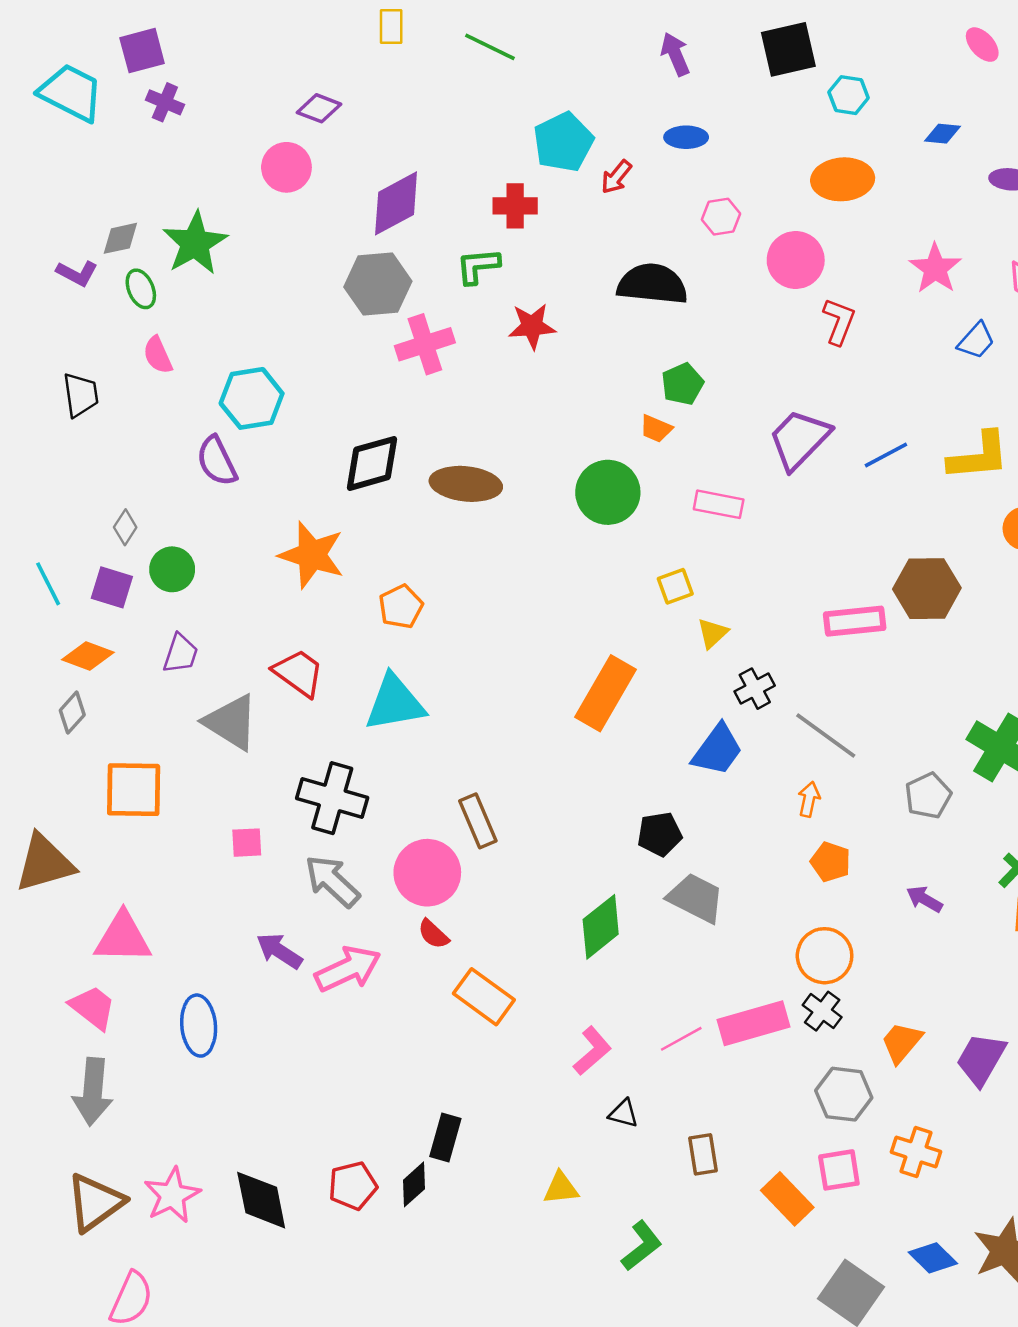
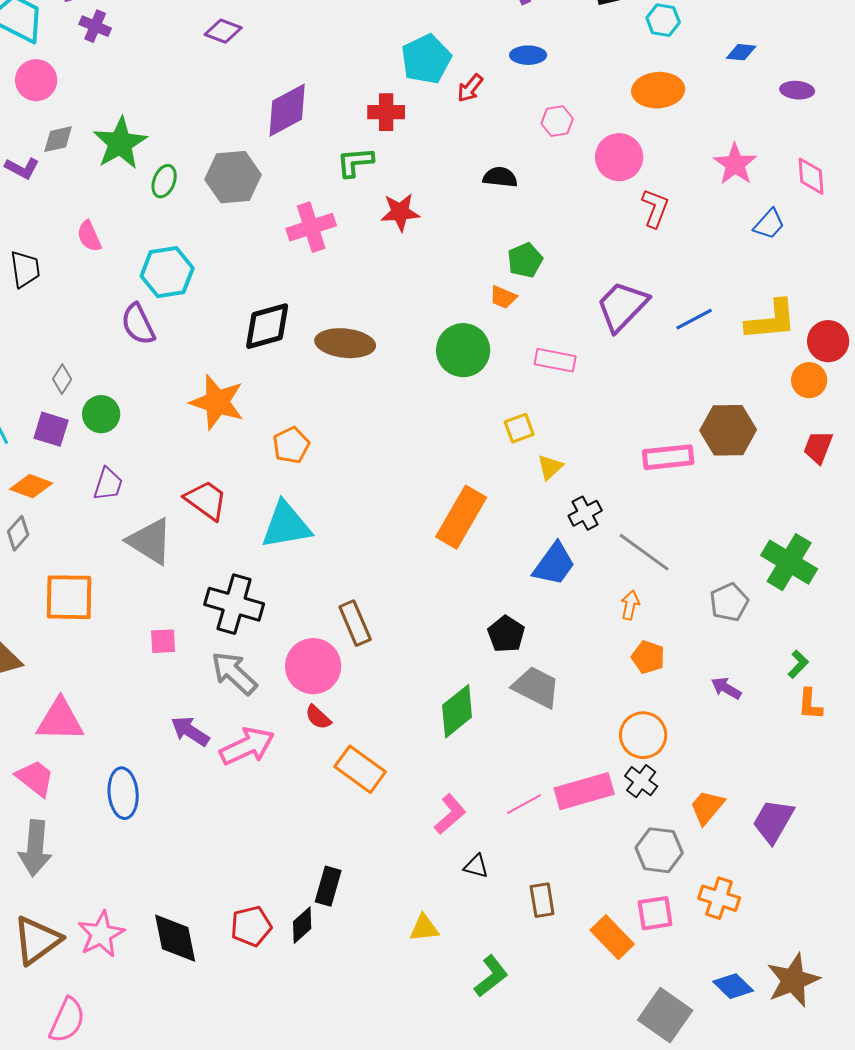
pink circle: (286, 167) -> (36, 80), moved
gray hexagon: (378, 284) -> (233, 177), moved
black semicircle: (652, 284) -> (500, 177), size x0.6
green ellipse: (141, 289) -> (164, 181), moved, turned 44
black pentagon: (660, 834) -> (506, 634), turned -30

